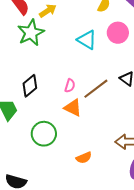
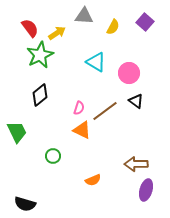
pink circle: (118, 33) -> (129, 73), moved
black diamond: (30, 86) -> (40, 95), moved
green circle: (44, 134) -> (53, 156), size x0.6

